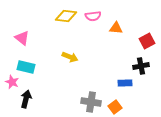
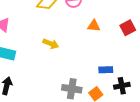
orange triangle: (116, 28) -> (94, 26), moved
black cross: (141, 66) -> (122, 86), moved

